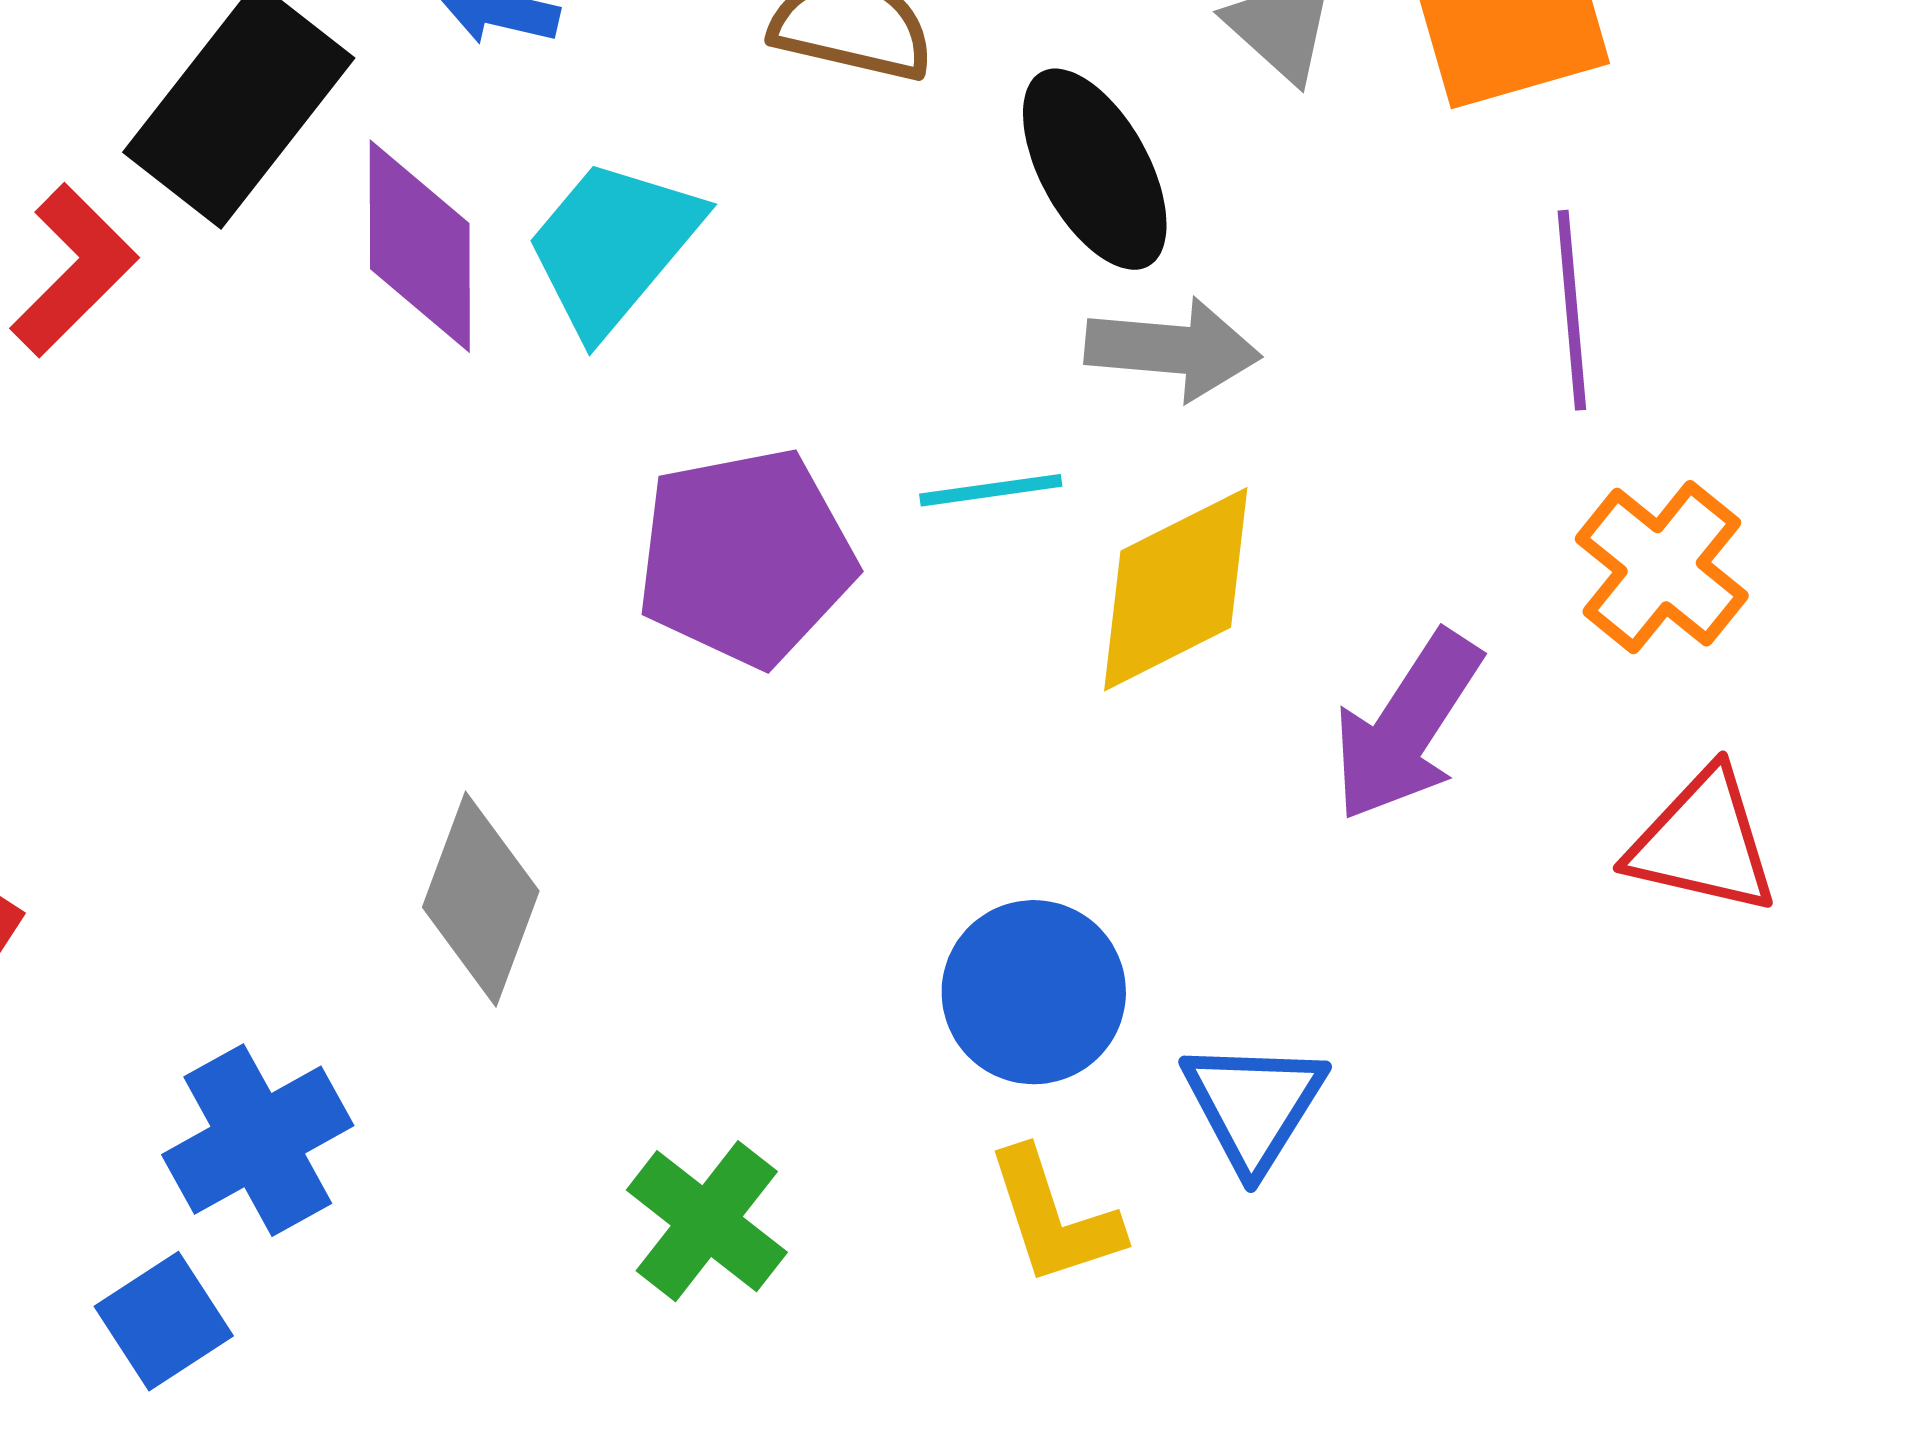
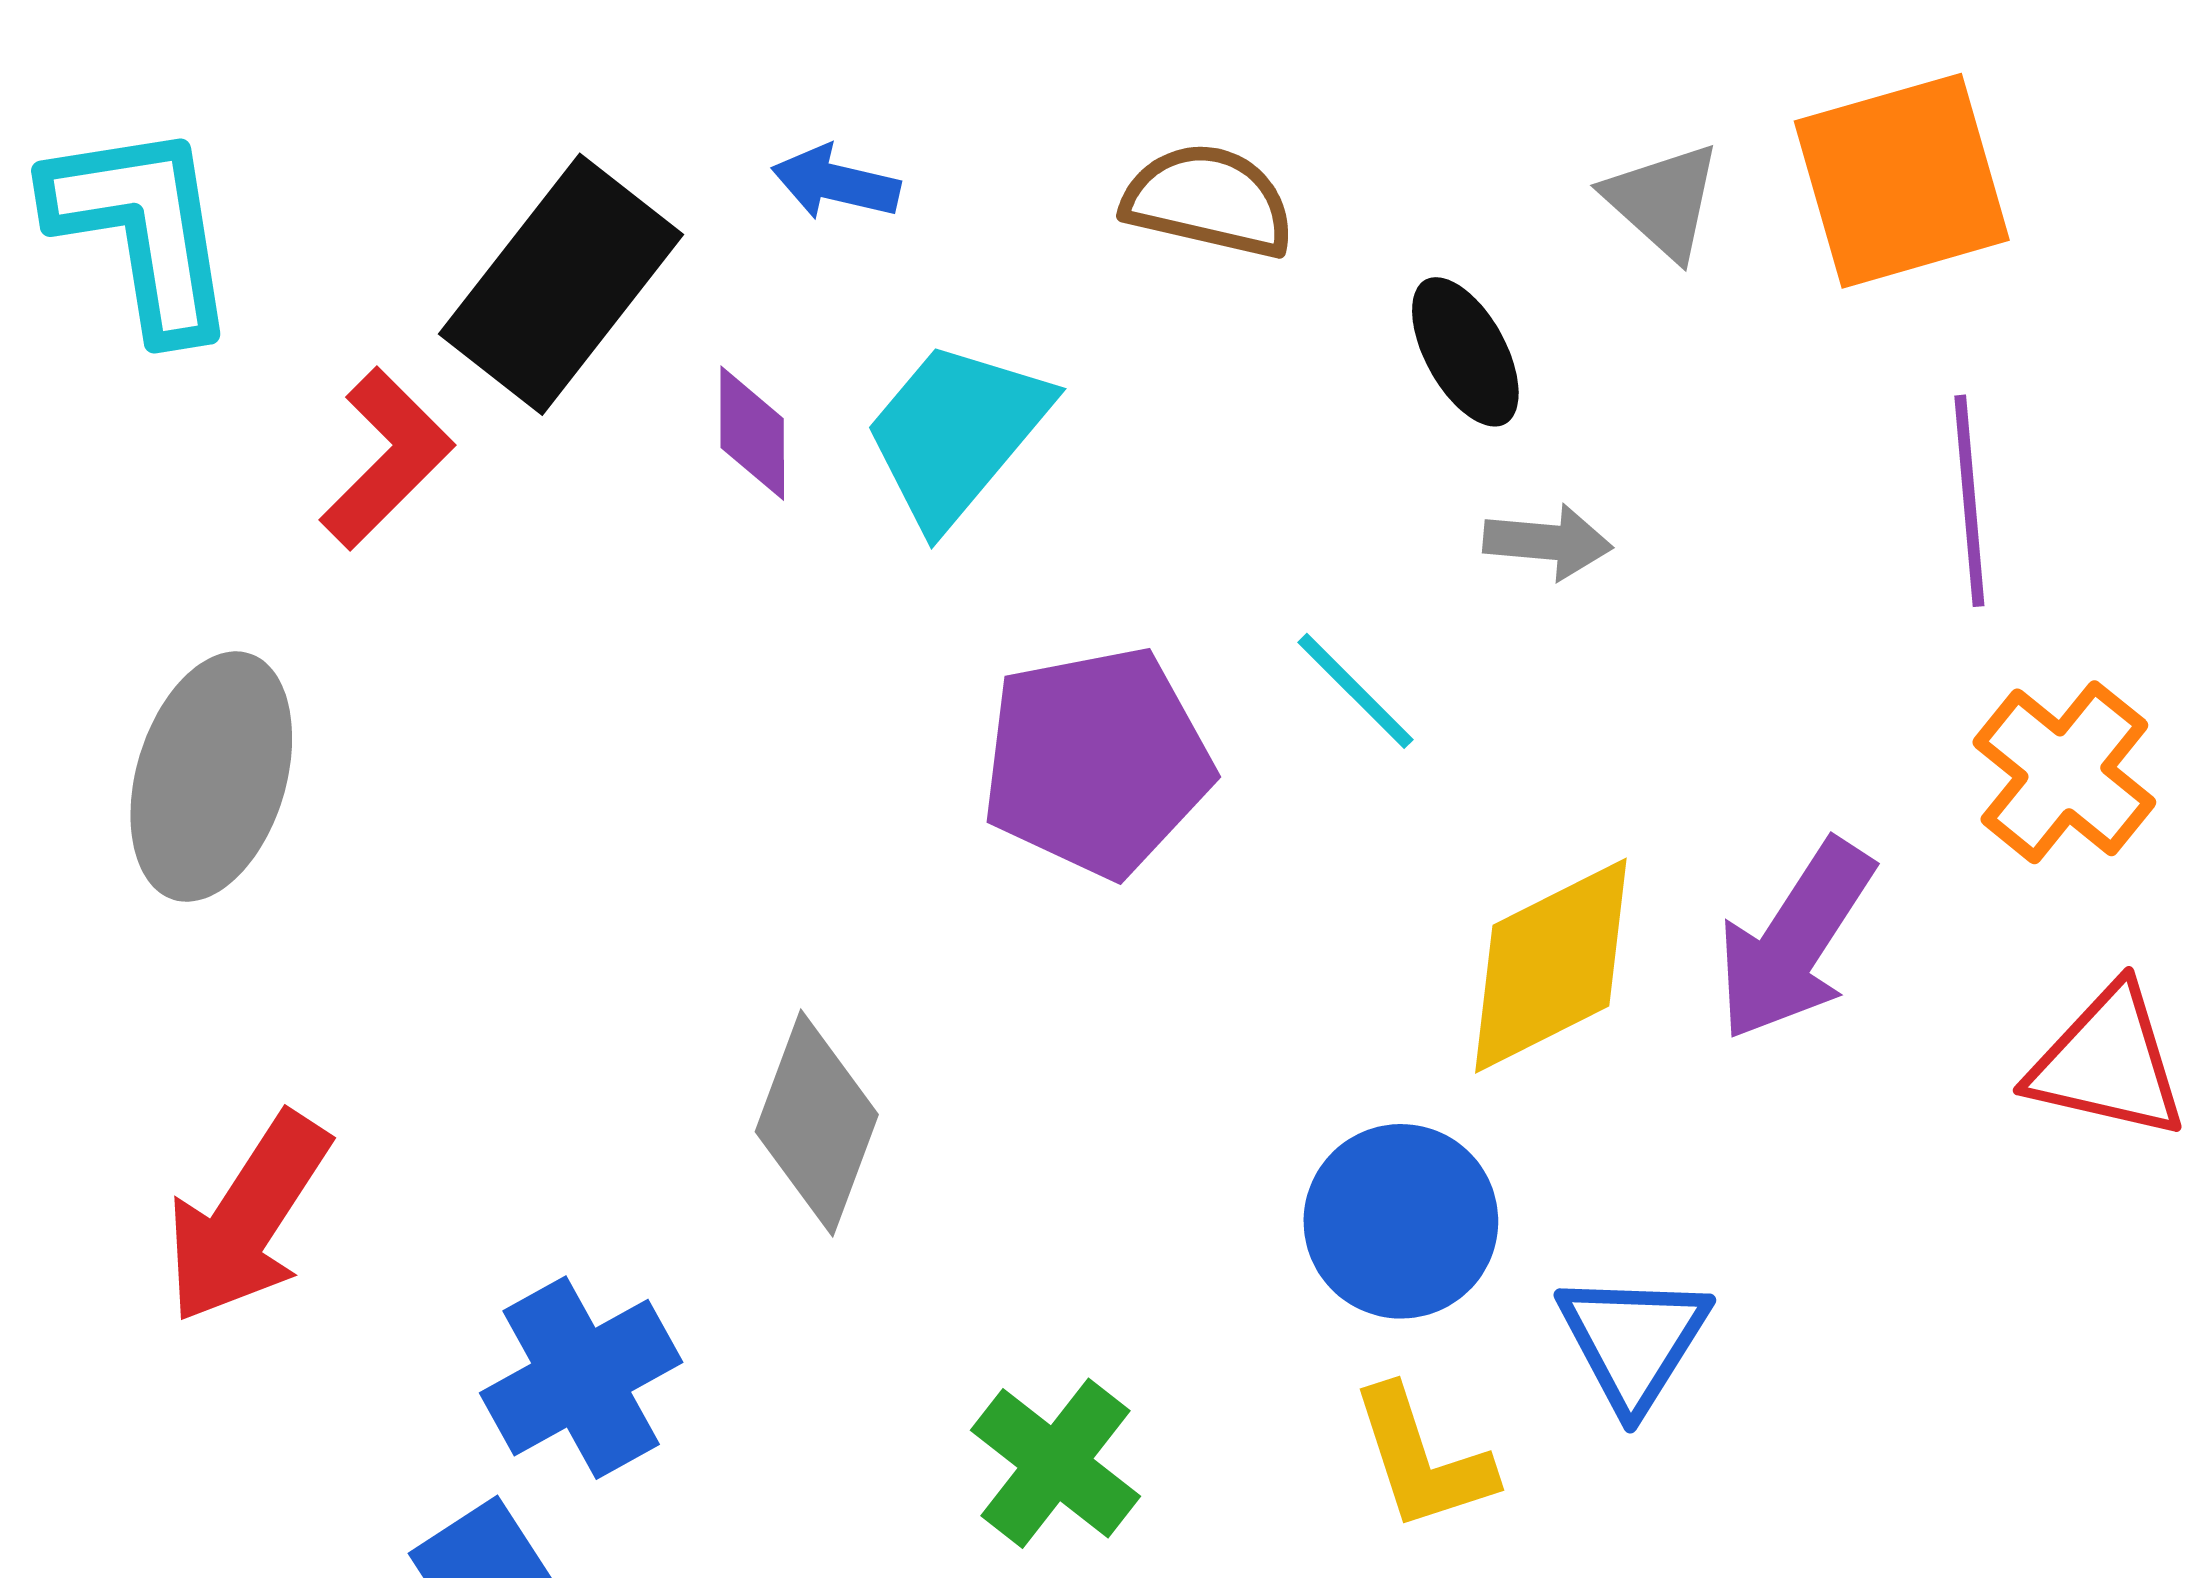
black ellipse: (1095, 169) -> (1465, 352), size x0.7
purple diamond: (420, 246) -> (752, 433), size x0.6
gray arrow: (1173, 349) -> (1548, 542), size x0.7
cyan line: (991, 490) -> (1355, 691), turned 53
yellow diamond: (1176, 589) -> (1551, 966), moved

